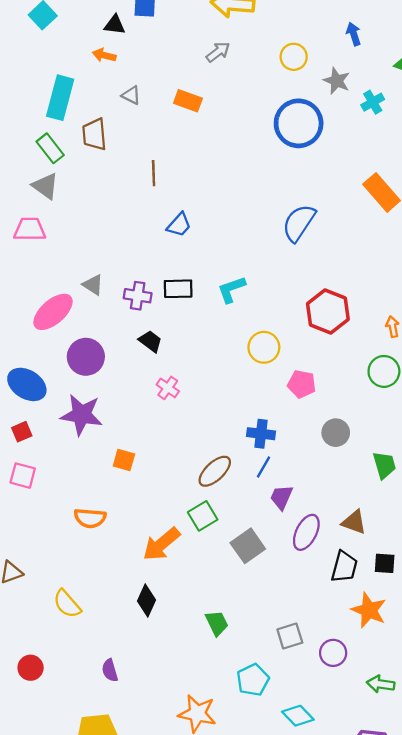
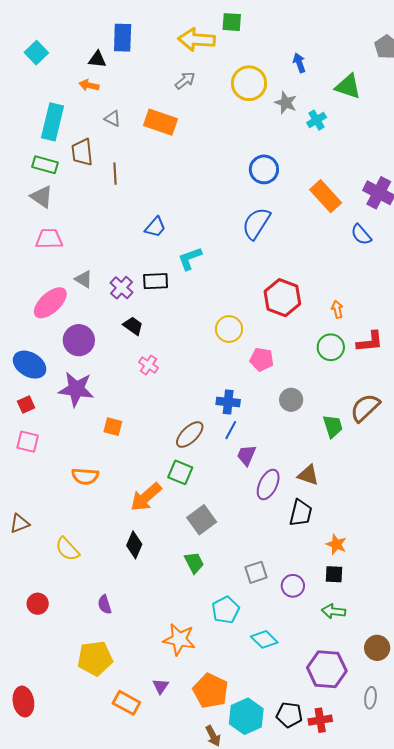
yellow circle: (294, 57) -> (249, 83), size x1.5
orange rectangle: (188, 101) -> (161, 122), size x1.4
blue circle: (299, 123) -> (264, 169), moved, size x0.7
green rectangle: (50, 148) -> (45, 165), turned -35
brown line: (154, 173) -> (115, 174), moved
pink trapezoid: (30, 229) -> (49, 239), moved
cyan L-shape: (231, 289) -> (190, 259), moved
purple cross: (138, 296) -> (121, 288), turned 35
green square: (203, 516) -> (180, 472), turned -35
gray square: (248, 546) -> (202, 520), moved
black square: (385, 563) -> (334, 574), moved
orange star: (369, 610) -> (336, 544), moved, size x0.7

